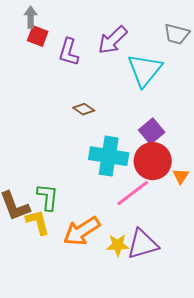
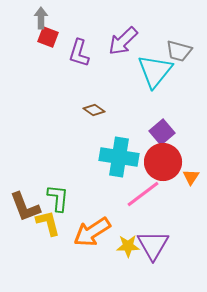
gray trapezoid: (177, 34) -> (179, 51), moved
purple triangle: (143, 244) -> (153, 245), turned -44

